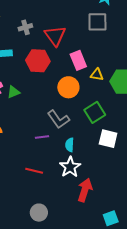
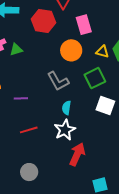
yellow triangle: (97, 75) -> (102, 52), moved
purple line: (42, 137) -> (21, 98), moved
red line: (34, 171) -> (29, 130), turned -36

